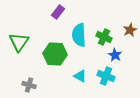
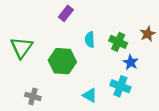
cyan semicircle: (79, 35) -> (90, 40), size x0.6
cyan triangle: (80, 76) -> (90, 95), moved

